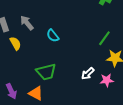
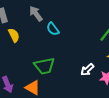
gray arrow: (27, 23) -> (36, 14), moved

